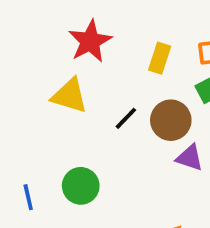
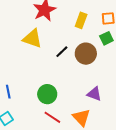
purple triangle: (190, 158) -> (94, 94), moved
green circle: (81, 186) -> (47, 94), moved

